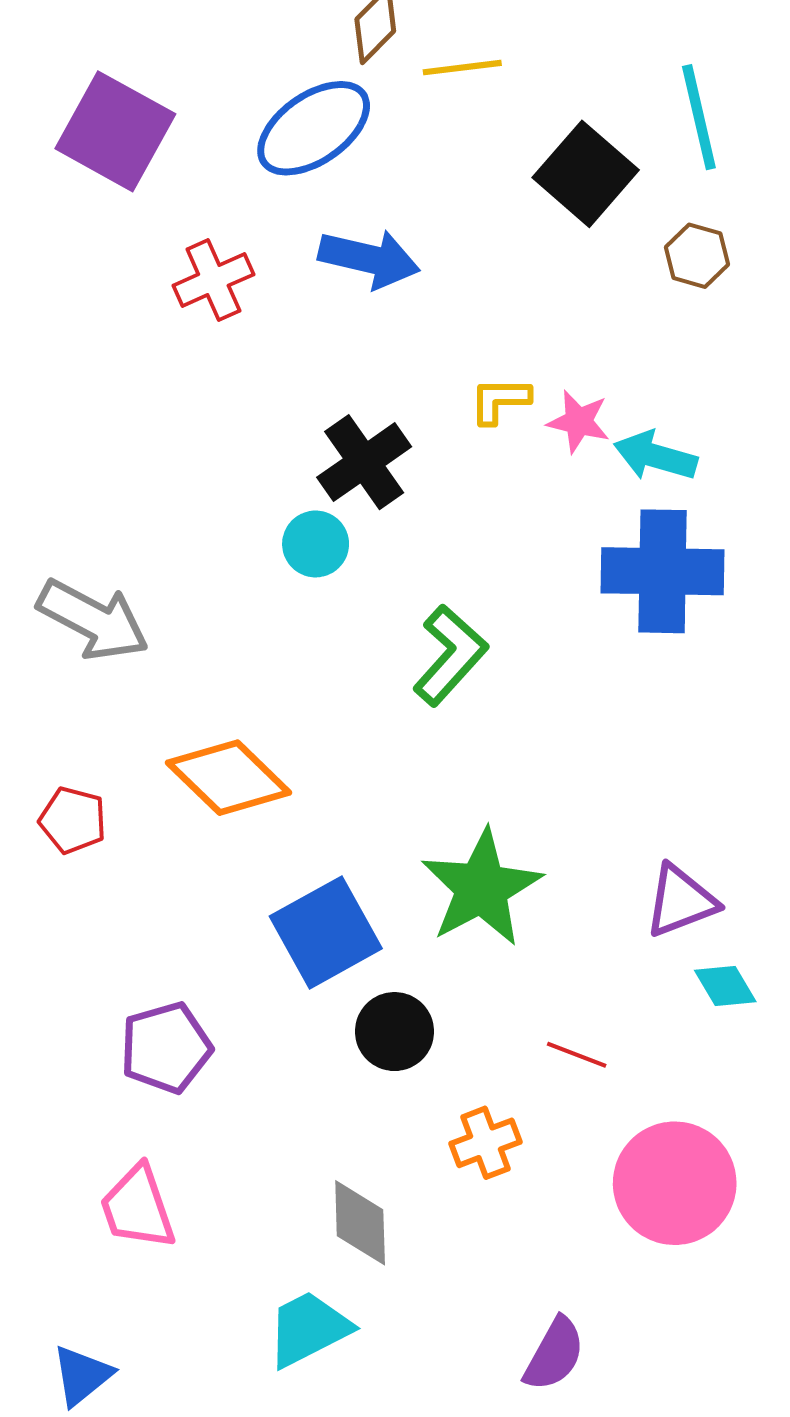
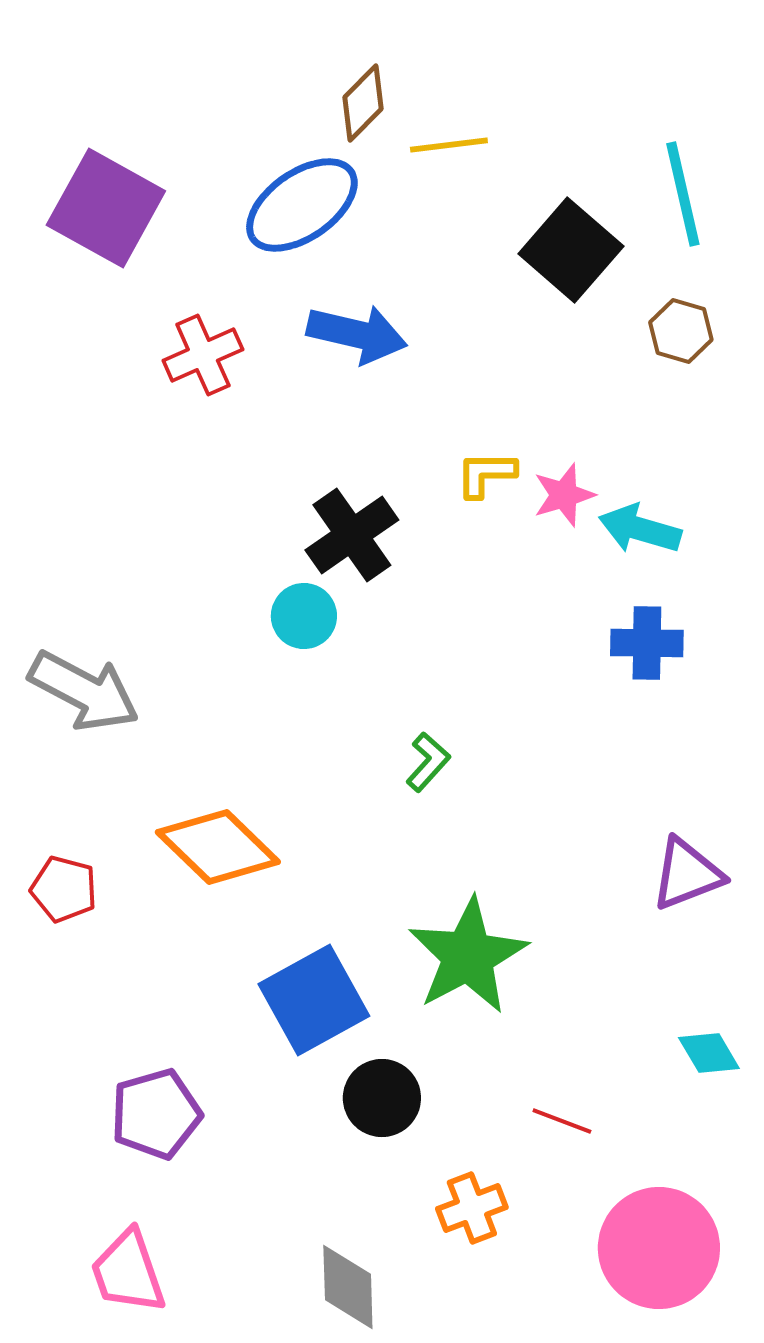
pink star: (579, 422) -> (564, 495), turned -30
blue cross: (663, 571) -> (647, 643), size x0.6
green L-shape: (450, 655) -> (428, 762), moved, size x0.6
purple triangle: (681, 901) -> (687, 874), moved

